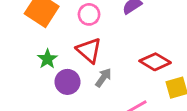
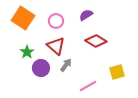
red diamond: (155, 62) -> (96, 41), moved

